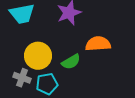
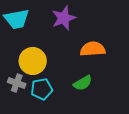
green semicircle: (71, 62) -> (83, 83), moved

